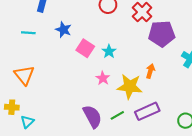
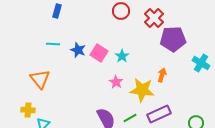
blue star: (63, 30) -> (78, 50), moved
cyan line: (28, 33) -> (53, 44), moved

